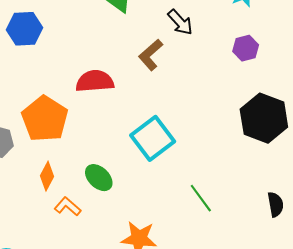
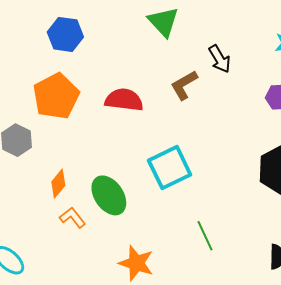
orange pentagon: (45, 119) -> (56, 96), moved
green ellipse: (99, 178) -> (109, 195), size x1.4

